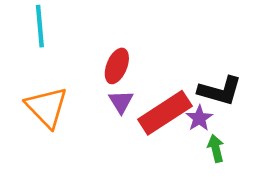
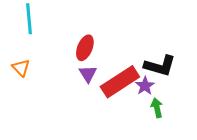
orange triangle: (47, 107) -> (21, 68), moved, size x0.6

